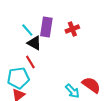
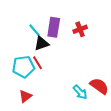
black triangle: (34, 43) -> (42, 43), turned -49
cyan pentagon: (18, 78) -> (23, 67), moved

